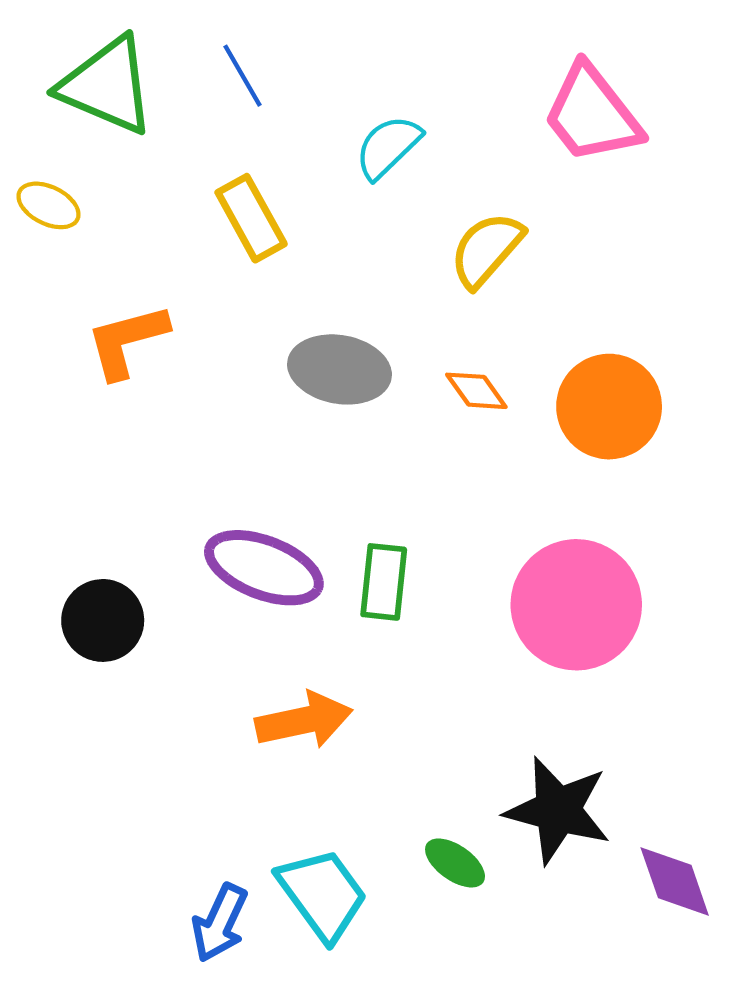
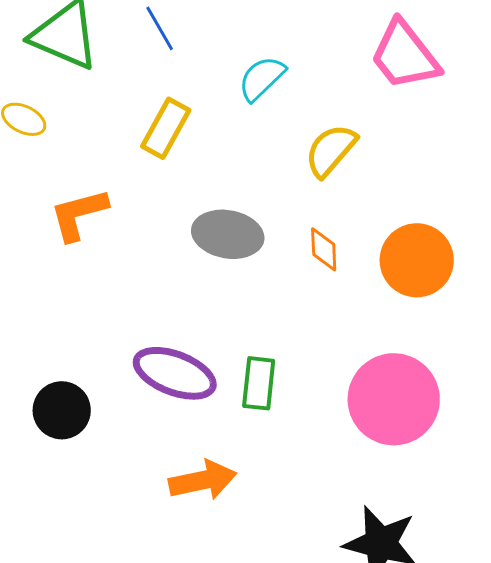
yellow rectangle: (251, 218) -> (166, 128), turned 58
orange diamond: (476, 391) -> (324, 249), turned 33

